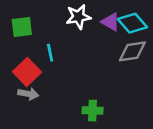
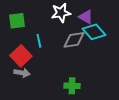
cyan diamond: (132, 23) -> (94, 32), moved
gray diamond: (132, 51) -> (74, 40), moved

